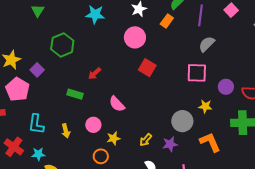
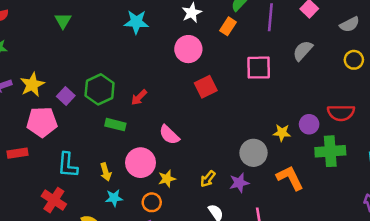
gray semicircle: (207, 44) -> (303, 51), moved
green hexagon: (62, 45) -> (100, 89), moved
red square: (147, 68) -> (206, 87), turned 36
pink square: (197, 73) -> (259, 68), moved
purple circle: (226, 87) -> (309, 124), moved
pink pentagon: (18, 89) -> (42, 122), turned -30
pink circle: (93, 125) -> (140, 163), size x1.5
red cross: (14, 147) -> (54, 200), moved
cyan star: (38, 154) -> (114, 198), moved

